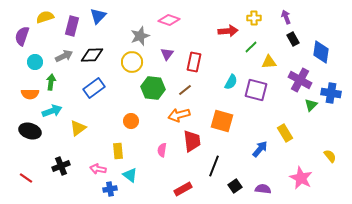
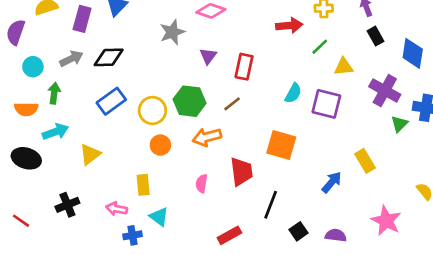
yellow circle: (132, 62) -> (152, 110), moved
orange arrow: (179, 115) -> (207, 137), moved

